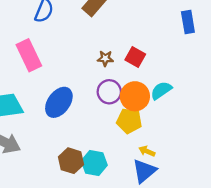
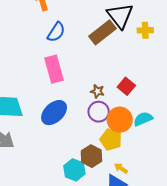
pink rectangle: (29, 55) -> (54, 69), moved
brown star: (105, 58) -> (97, 91), moved
brown hexagon: (71, 161) -> (91, 156), moved

